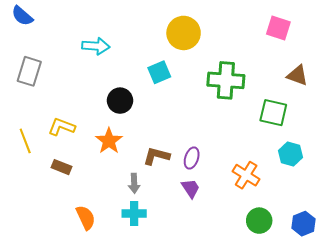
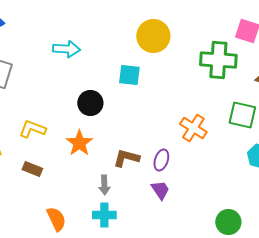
cyan square: (159, 72) -> (129, 75), turned 30
green cross: (226, 80) -> (218, 60), moved
orange cross: (246, 175) -> (193, 128), moved

